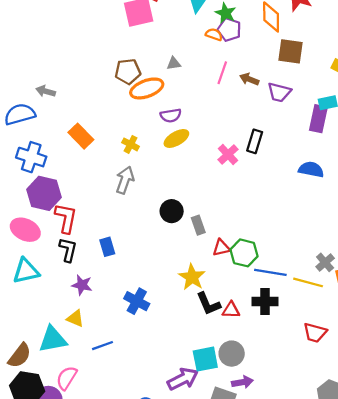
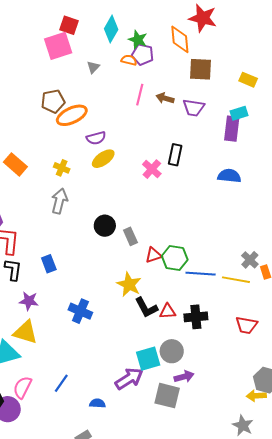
gray triangle: (174, 63) -> (93, 67), moved, turned -32
black cross: (265, 301) -> (196, 317), moved
yellow triangle: (75, 318) -> (25, 332), size x1.5
blue line: (103, 346) -> (61, 383), moved, turned -30

